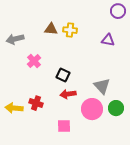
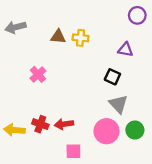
gray arrow: (15, 39) -> (16, 27), moved
black square: (63, 75) -> (112, 77), moved
red arrow: (68, 94) -> (64, 124), moved

